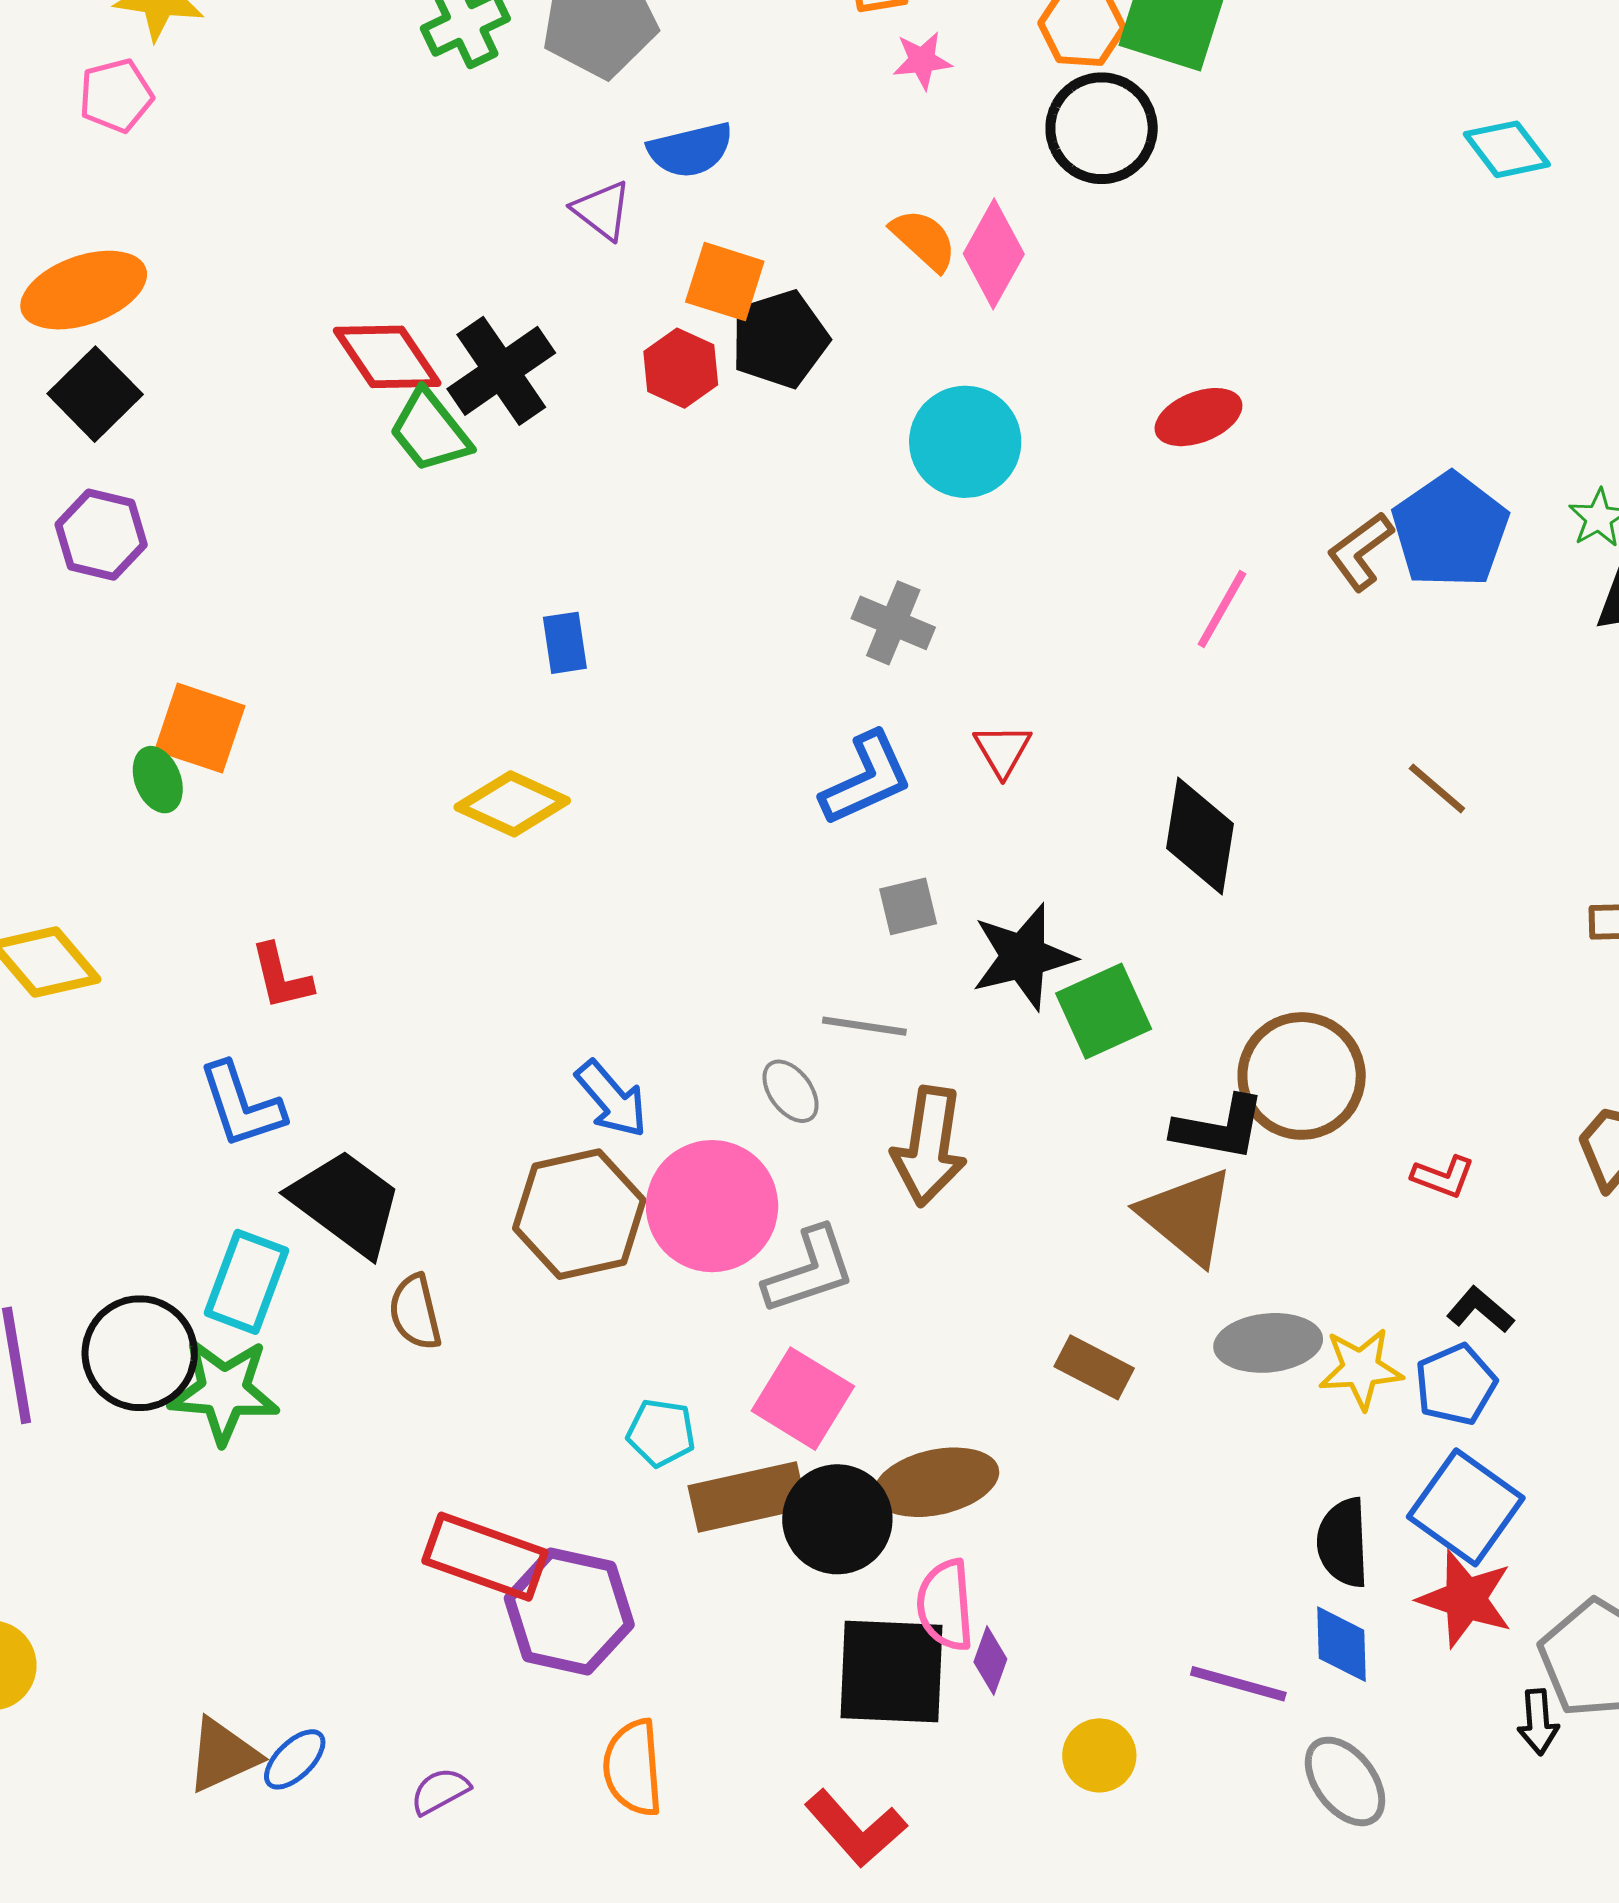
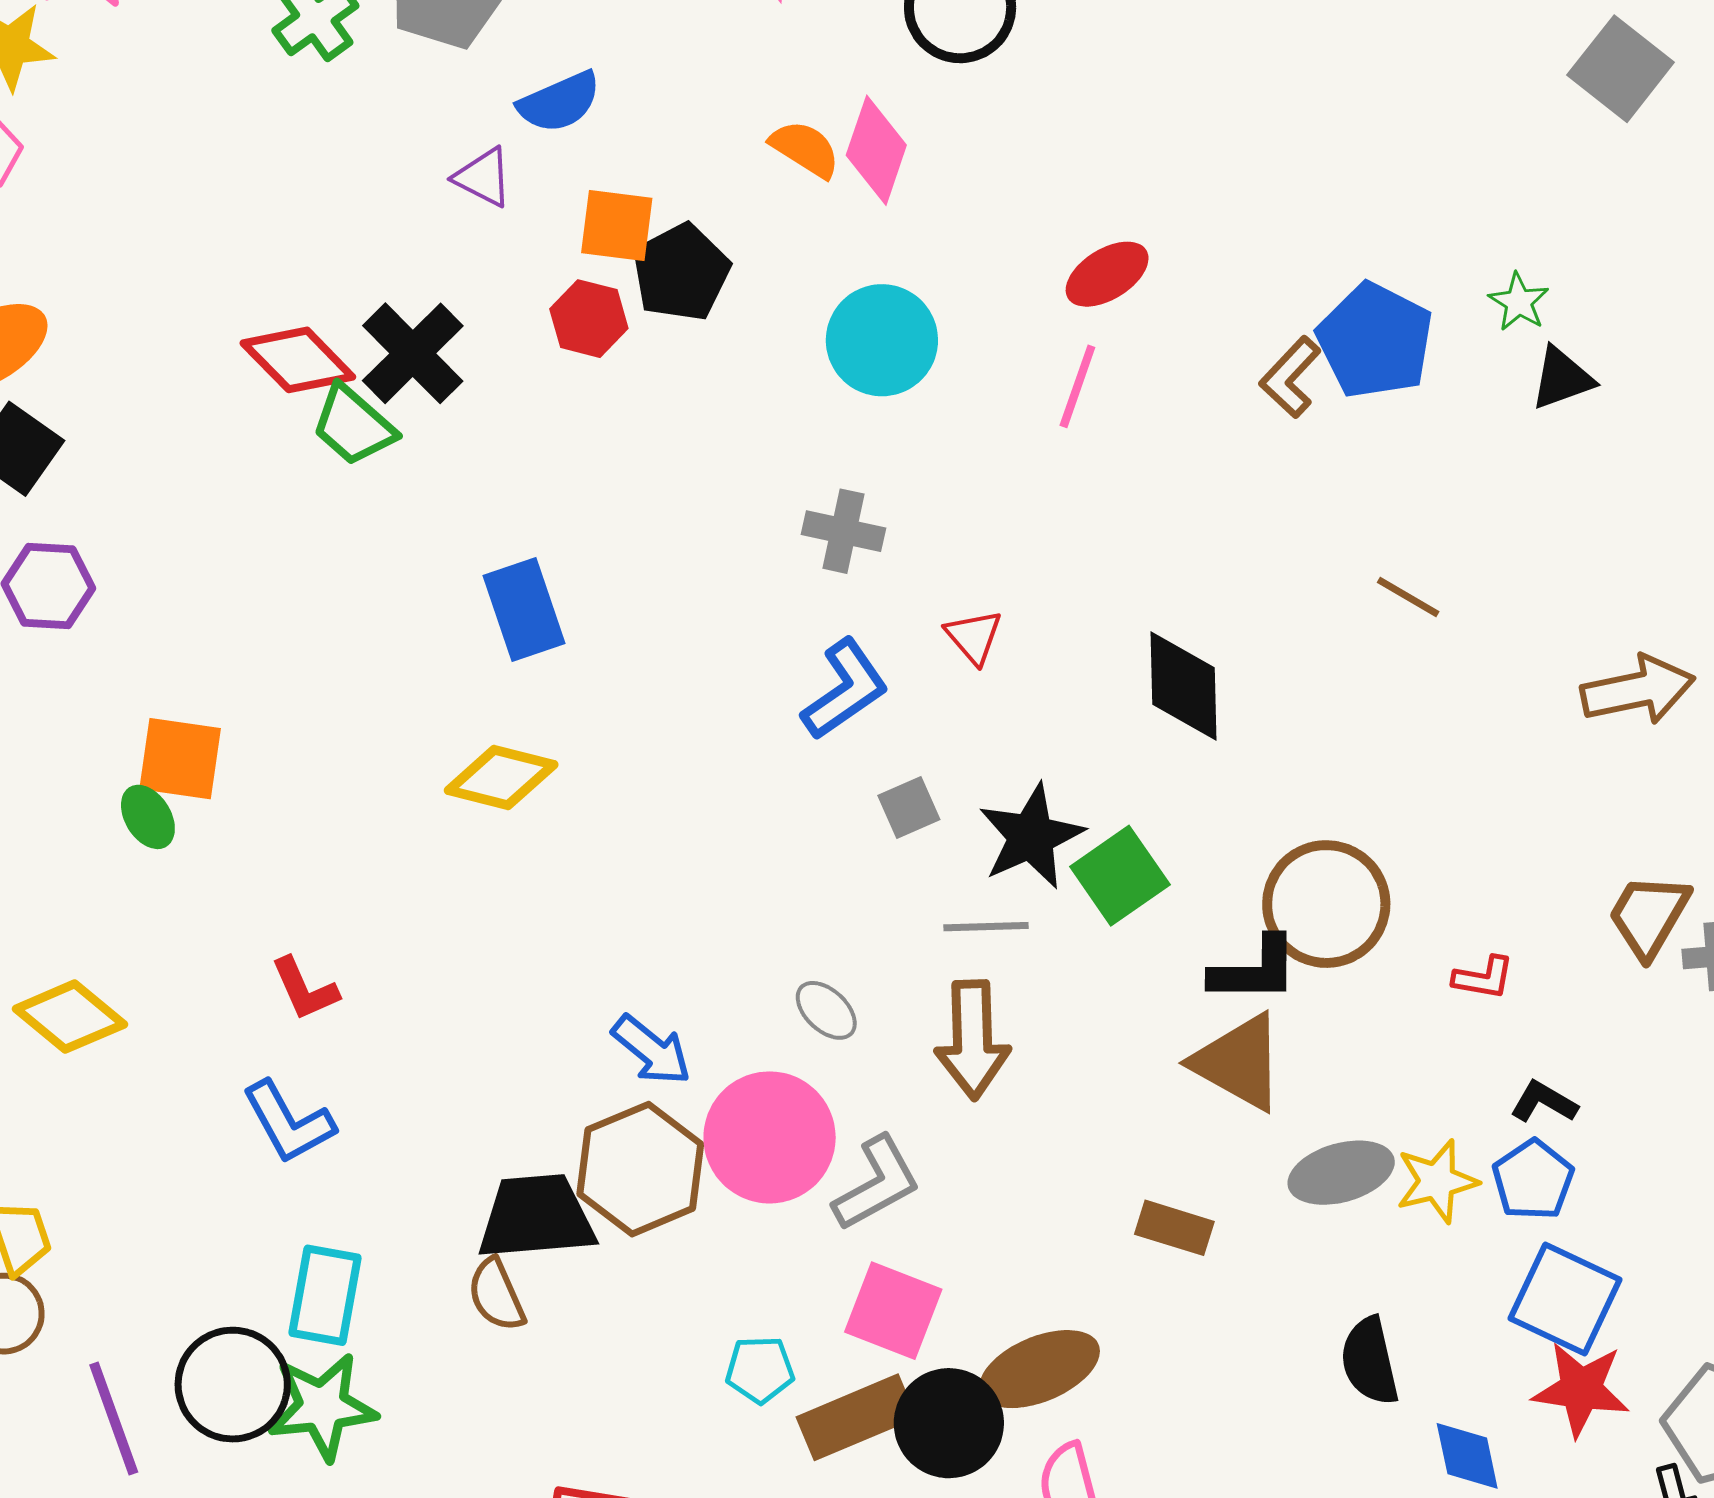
pink line: (1222, 609) -> (1077, 386), moved
blue rectangle: (565, 643) -> (524, 610), size x1.6
gray line: (864, 1026) -> (986, 927), moved
black trapezoid: (346, 1203) -> (536, 1217), moved, turned -31
black semicircle: (1343, 1543) -> (1370, 1361), moved

